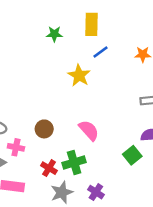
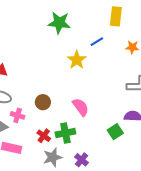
yellow rectangle: (91, 24) -> (116, 16), moved
green star: (54, 34) -> (59, 23), size x1.6

